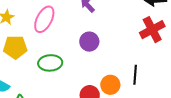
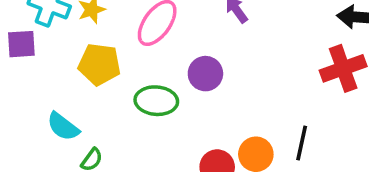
purple circle: (89, 42) -> (205, 74), moved

